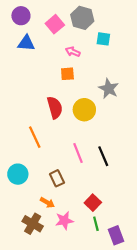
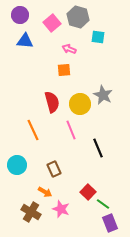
gray star: (109, 89) -> (103, 95), moved
pink line: (78, 153) -> (71, 130), moved
pink star: (64, 221) -> (61, 209), turned 30
green line: (96, 224) -> (103, 204), moved, turned -40

